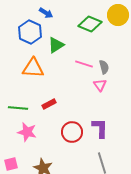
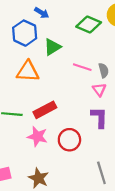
red rectangle: (49, 104) -> (45, 110), size x1.5
purple L-shape: (100, 128) -> (99, 117), moved
pink star: (27, 132) -> (37, 137), moved

